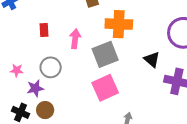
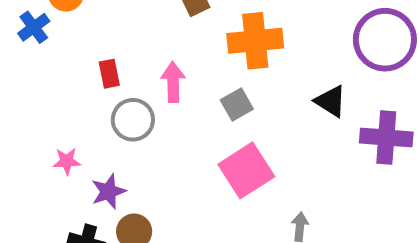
gray square: (105, 54) -> (237, 105), size x0.6
gray circle: (51, 67) -> (133, 120), moved

